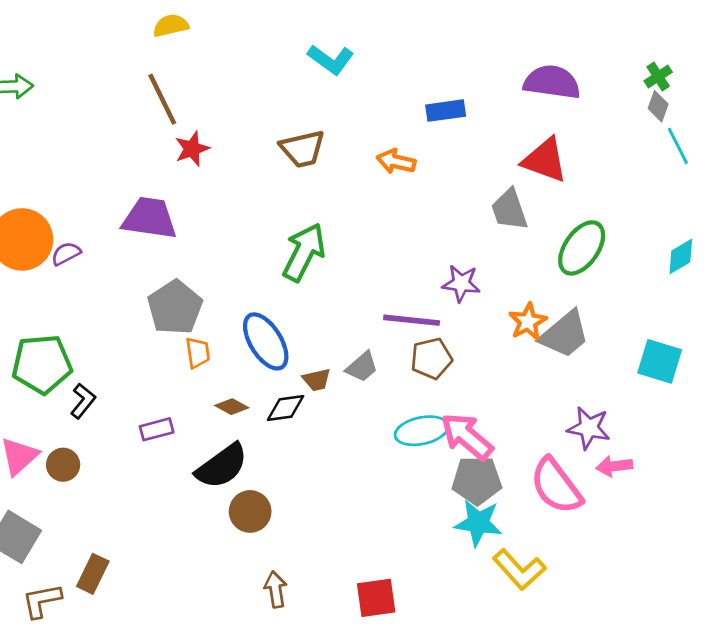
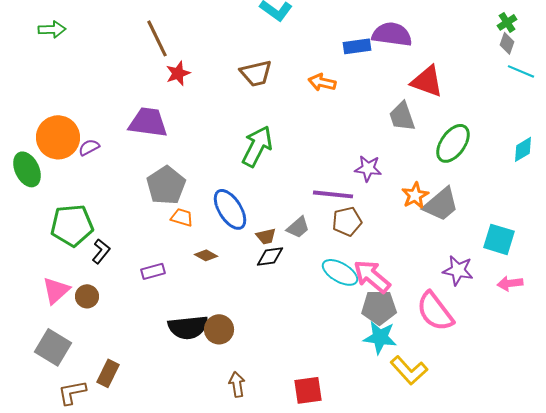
purple semicircle: (552, 82) -> (392, 34), moved
cyan line: (678, 146) -> (521, 71), turned -40
orange trapezoid: (198, 353) -> (182, 217), turned -65
cyan square: (660, 361) -> (499, 239), moved
black diamond: (286, 408) -> (270, 256), moved
cyan ellipse: (422, 431) -> (340, 272), turned 42
black semicircle: (222, 466) -> (188, 327), moved, turned 30
pink arrow: (614, 466) -> (510, 283), moved

